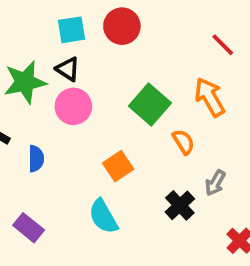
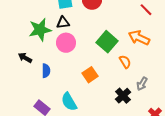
black triangle: (68, 69) -> (63, 23), turned -40
orange arrow: (210, 97) -> (139, 38), turned -35
cyan semicircle: (103, 217) -> (69, 102), moved

